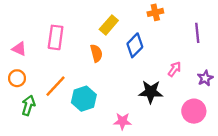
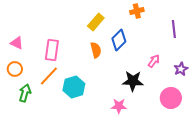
pink rectangle: (56, 37) -> (52, 50), moved
orange semicircle: (96, 53) -> (96, 50), moved
pink star: (122, 121) -> (119, 106), moved

